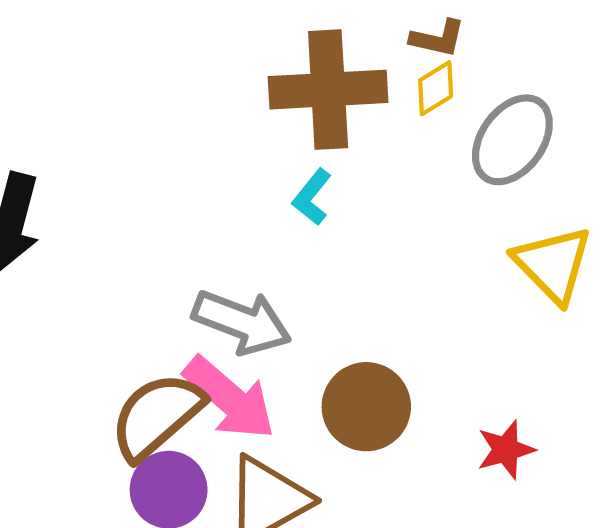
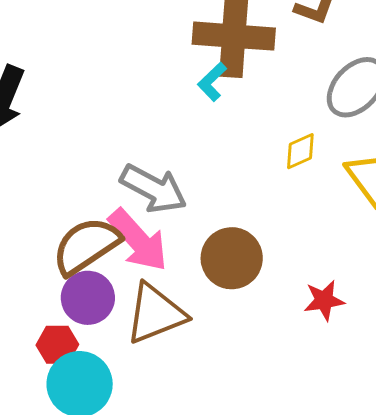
yellow diamond: (436, 88) -> (300, 151), moved
cyan L-shape: (312, 197) -> (212, 82), moved

